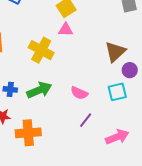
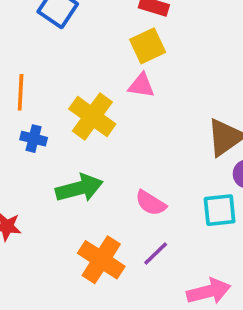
blue cross: (10, 89) -> (34, 139), moved
orange cross: (28, 133) -> (101, 260), moved, turned 30

